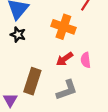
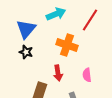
red arrow: (65, 59) -> (58, 73), moved, turned -63

